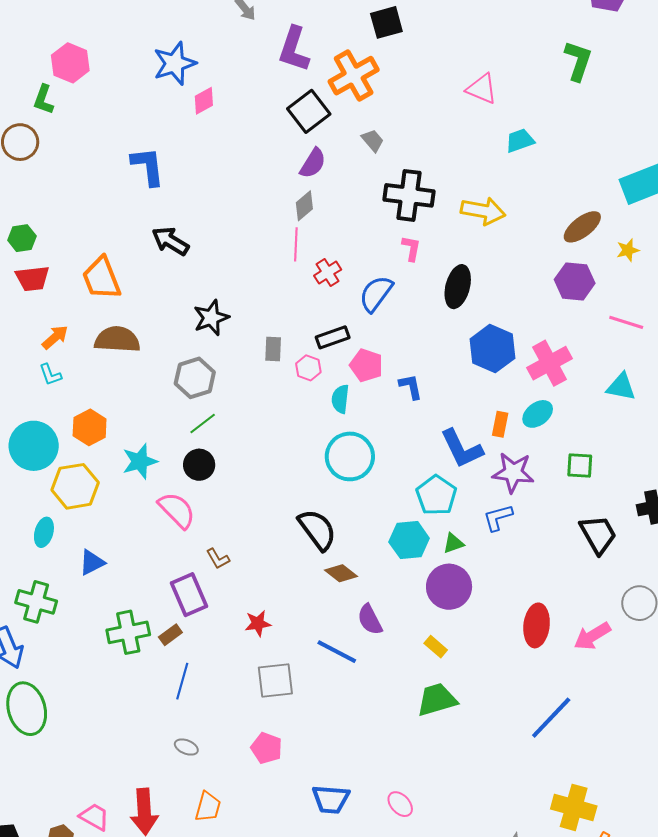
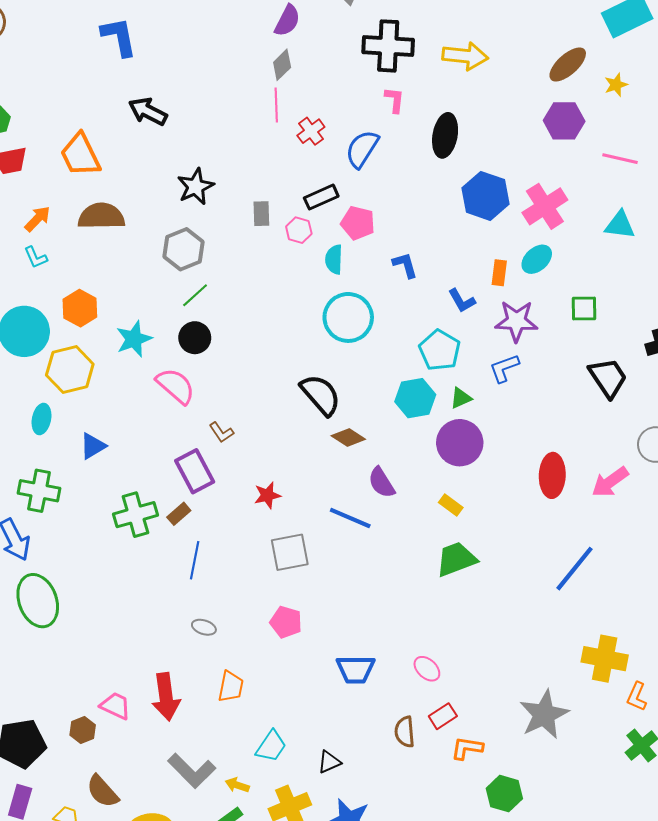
blue L-shape: (411, 387) -> (405, 265), moved
blue L-shape: (462, 449) -> (462, 301), size x0.6

